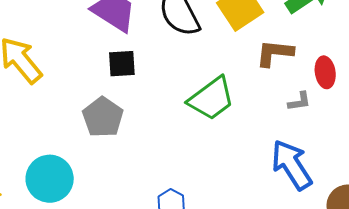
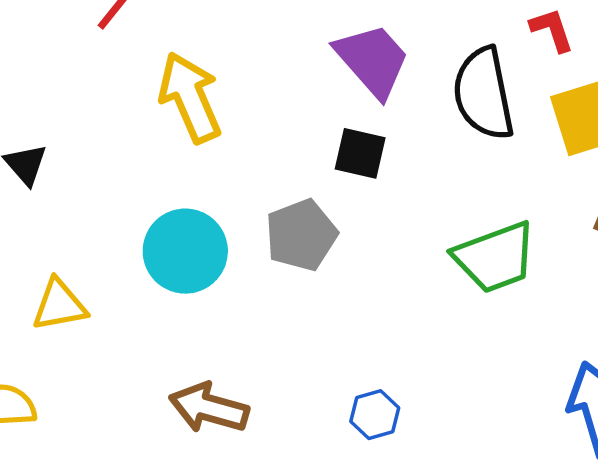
cyan circle: (50, 179) -> (185, 251), moved

